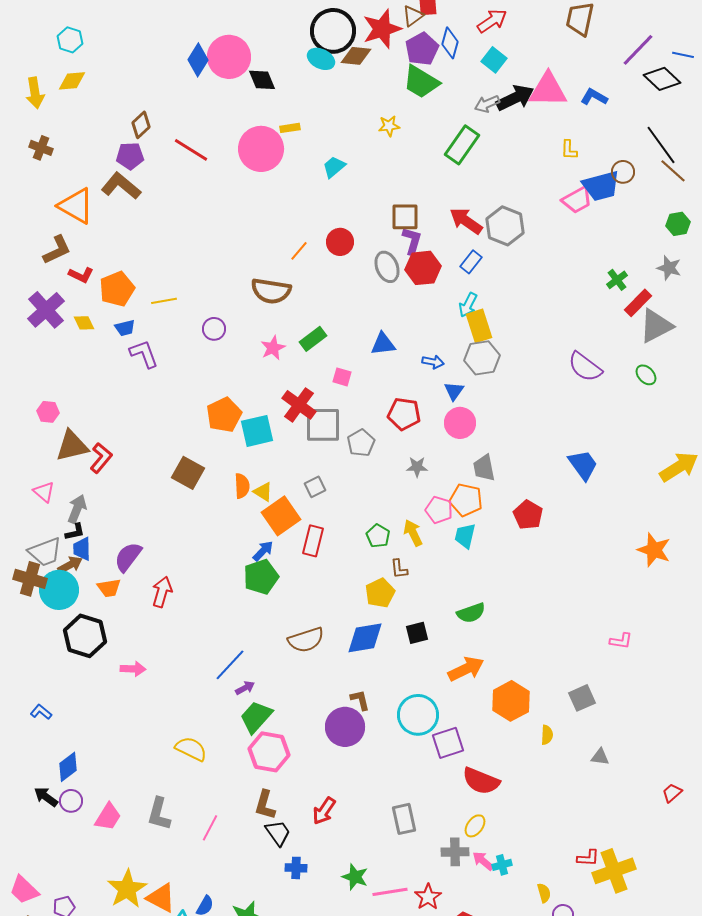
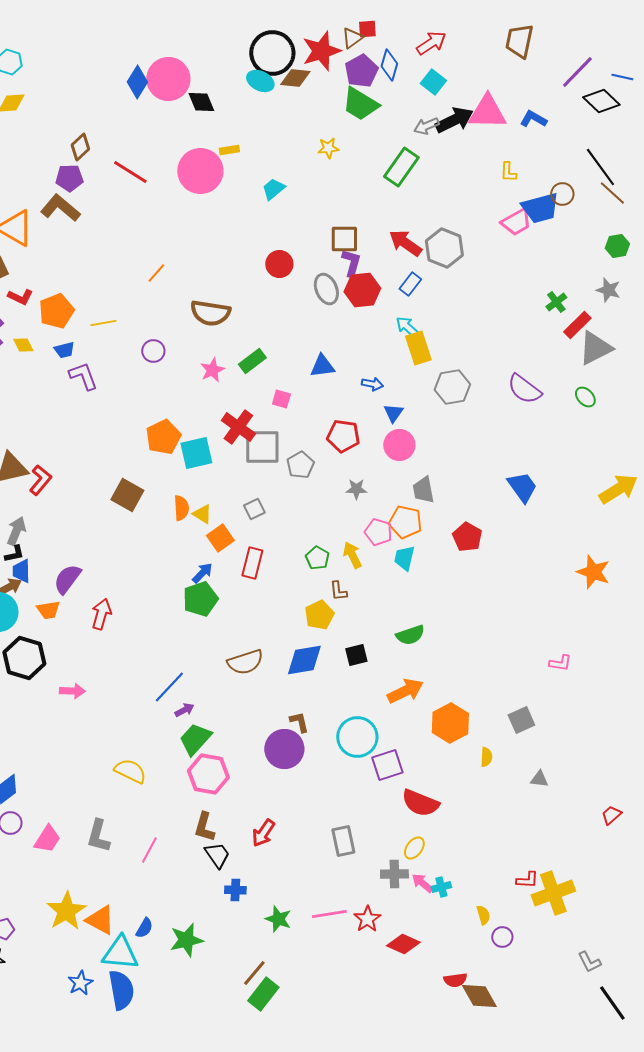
orange line: (299, 251) -> (156, 273), moved
cyan arrow: (468, 305) -> (407, 327), turned 105
gray hexagon: (482, 358) -> (452, 387), moved
orange square: (281, 516) -> (220, 538), size x0.7
green star: (355, 877) -> (278, 919), moved

